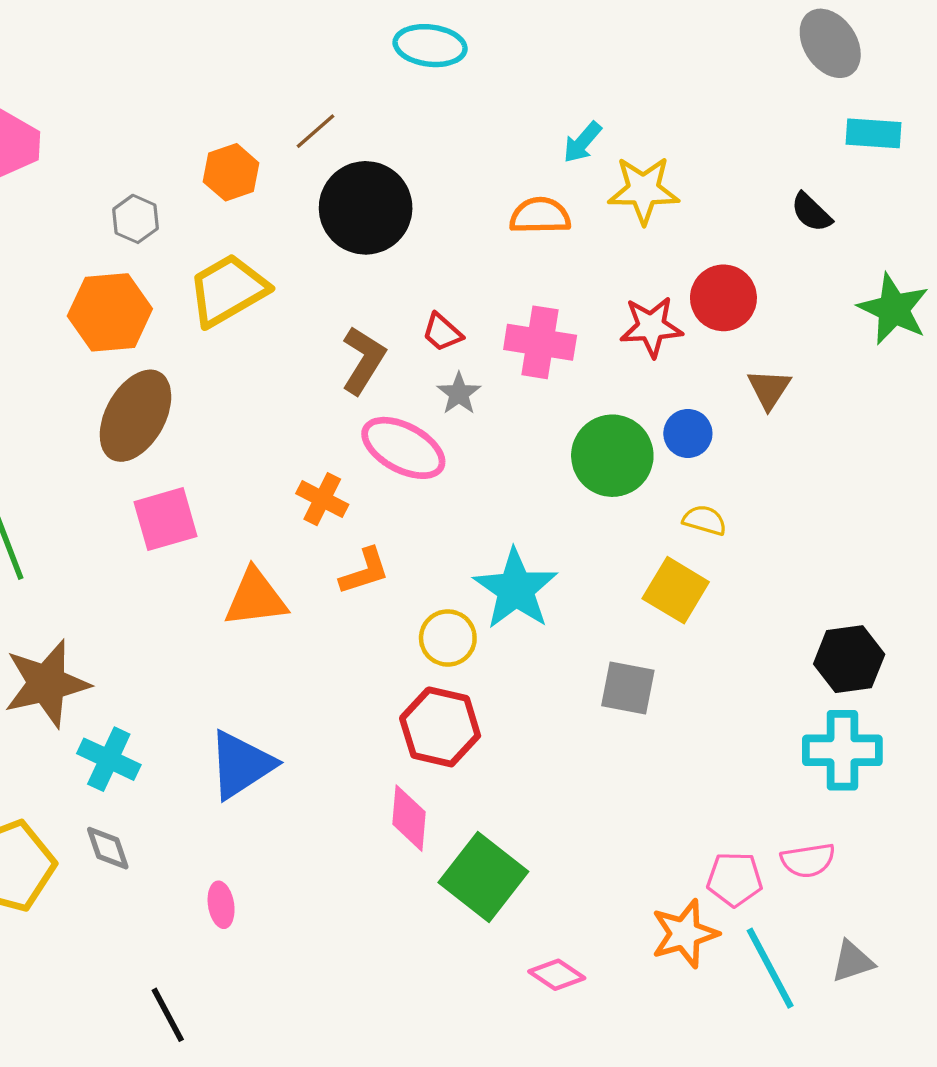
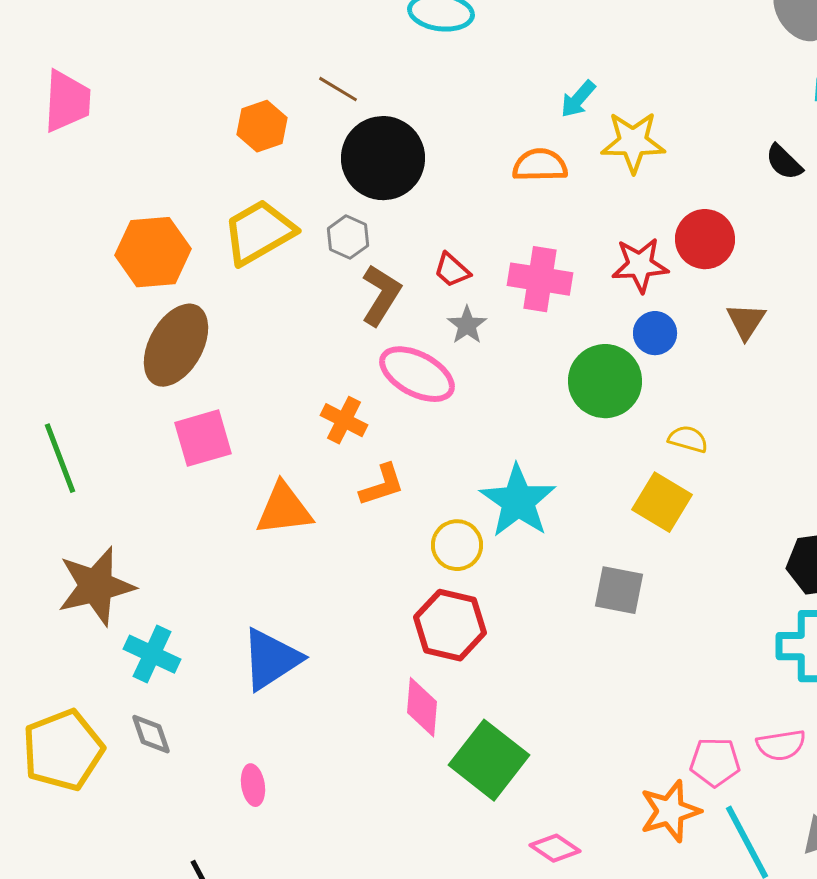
brown line: (316, 131) -> (338, 89), turned 72
gray hexagon: (135, 219) -> (348, 237), moved
blue circle: (688, 433) -> (655, 333), moved

